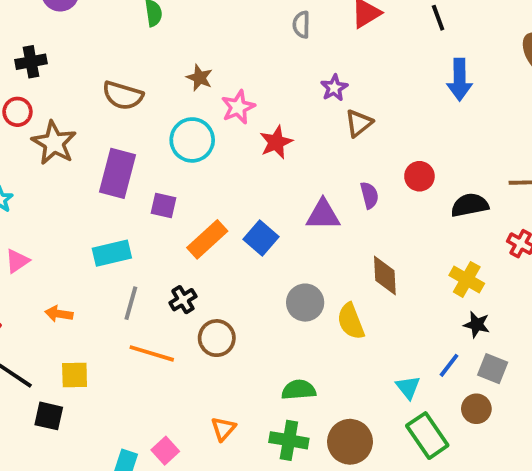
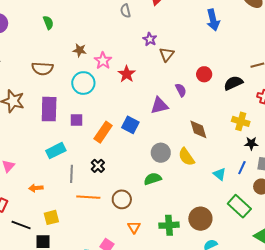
brown circle: (217, 338) -> (122, 199), moved
cyan triangle: (408, 387) -> (220, 174), moved
green semicircle: (299, 390) -> (153, 179), moved

